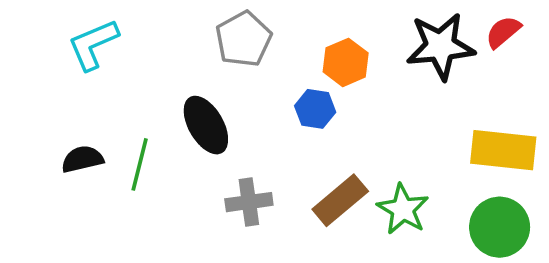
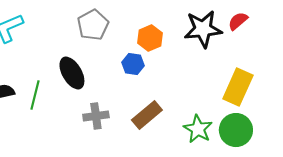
yellow rectangle: (503, 150) -> (238, 87), turned -72
green star: (403, 209) -> (198, 129), moved

